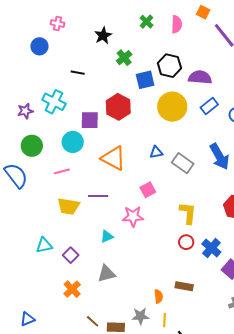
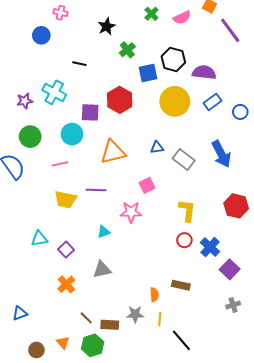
pink semicircle: (177, 24) -> (182, 18), turned 60
orange triangle: (113, 158) -> (113, 152), turned -44

